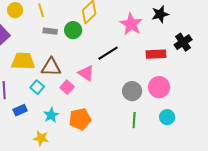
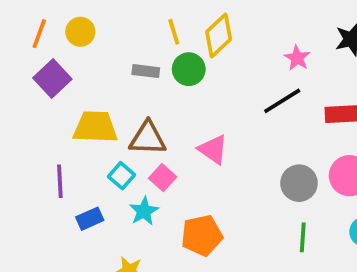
yellow line: (41, 10) -> (174, 32), moved
pink star: (131, 24) -> (297, 58), size x0.6
black line: (108, 53) -> (282, 101), moved
pink square: (67, 87) -> (163, 178), moved
cyan star: (51, 115) -> (144, 211), moved

